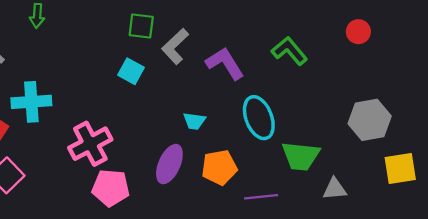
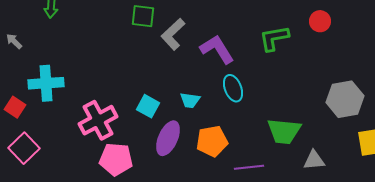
red circle: (358, 32) -> (320, 21), moved
green L-shape: (289, 51) -> (274, 38), turned -60
cyan square: (131, 71) -> (148, 106), moved
cyan ellipse: (259, 118) -> (233, 88), moved, size x0.7

